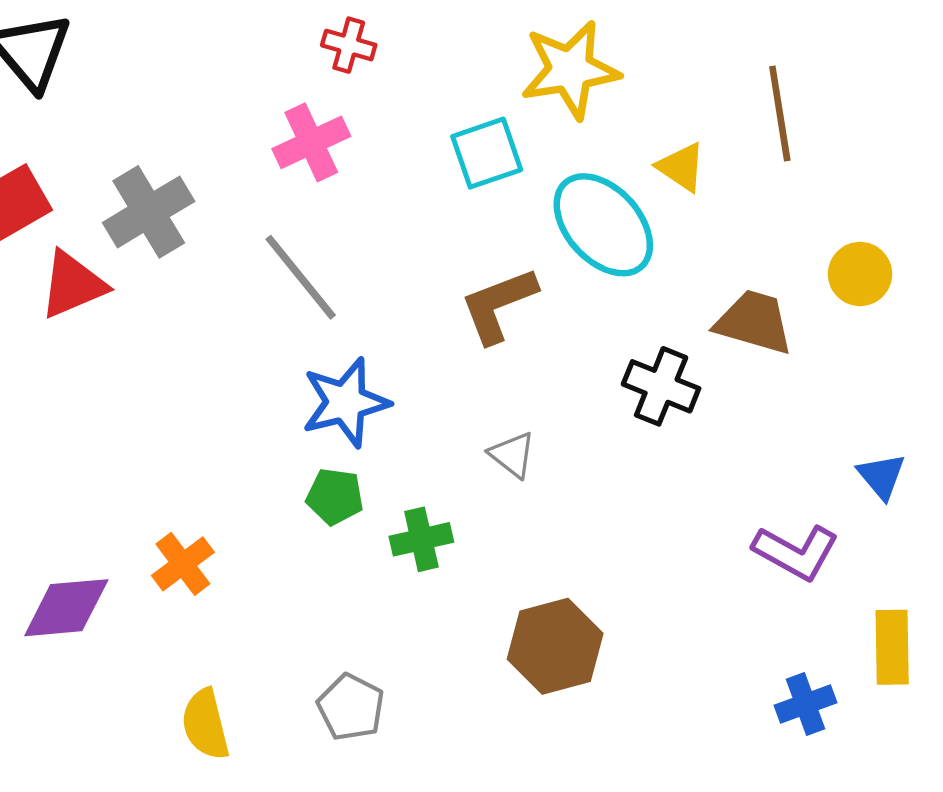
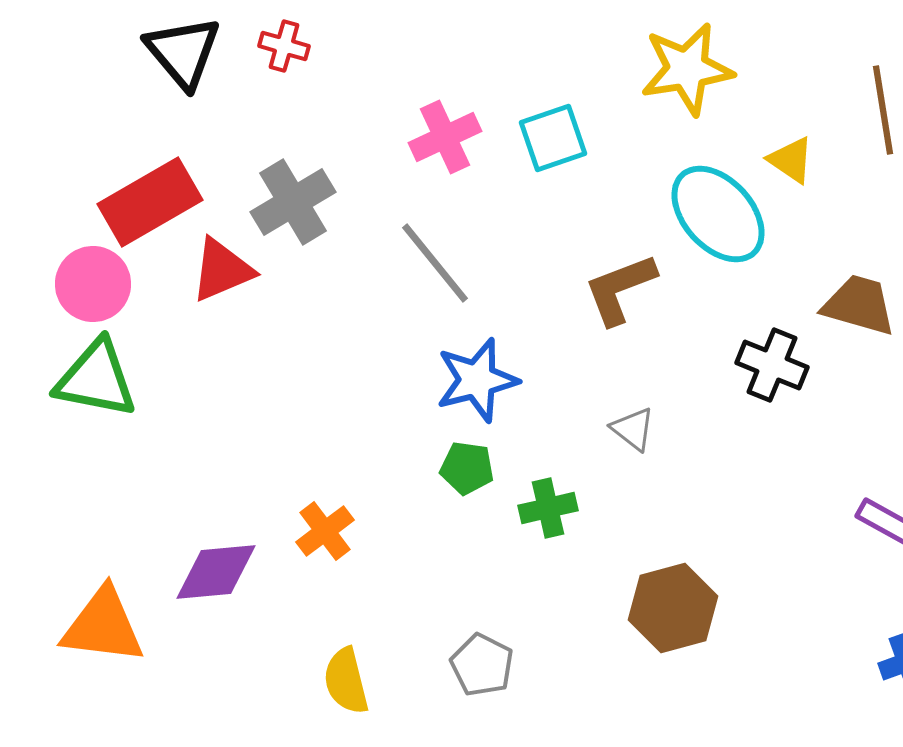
red cross: (349, 45) -> (284, 46), moved
cyan square: (487, 153) -> (553, 138), moved

